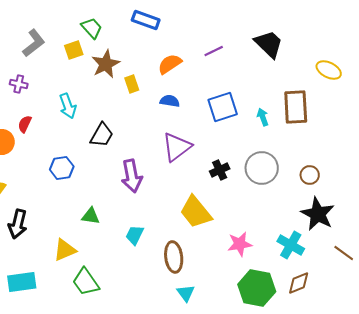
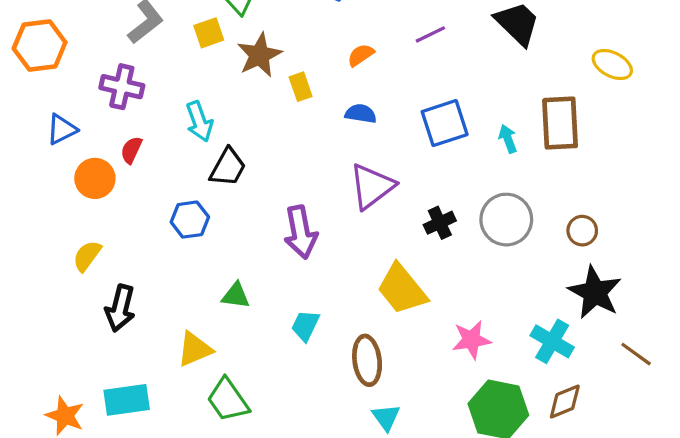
orange semicircle: (170, 64) -> (361, 55), size x0.7
purple cross: (19, 84) -> (122, 87), size x1.5
black trapezoid: (102, 135) -> (228, 167), moved

